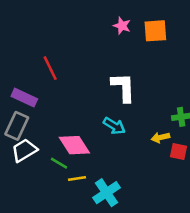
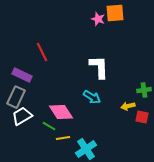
orange square: (155, 31) -> (115, 13), moved

